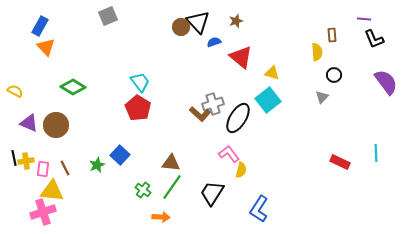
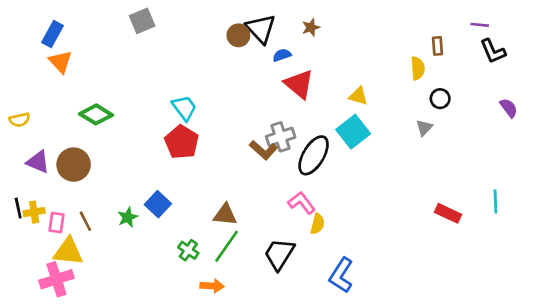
red triangle: (241, 57) -> (299, 84), moved
purple semicircle: (386, 82) -> (509, 108), size x0.6
yellow semicircle: (15, 91) -> (20, 120), turned 140

